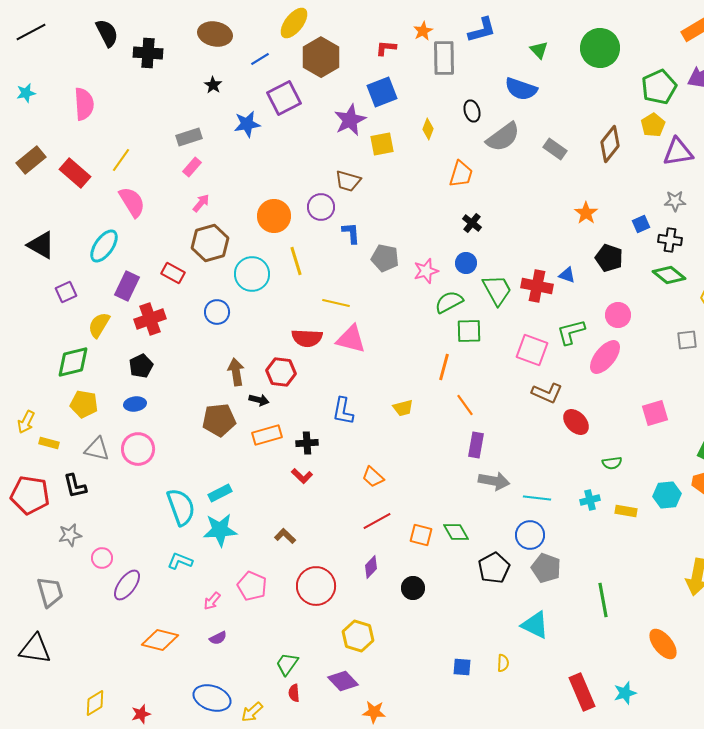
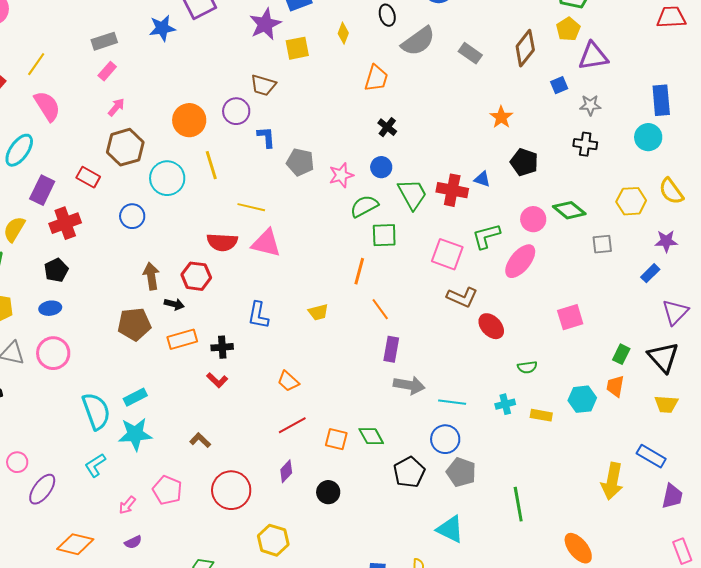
blue square: (641, 224) -> (559, 85), moved
green diamond: (669, 275) -> (569, 210), moved
cyan L-shape: (180, 561) -> (95, 465), turned -55

